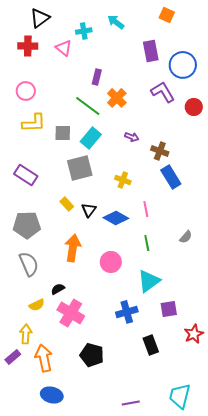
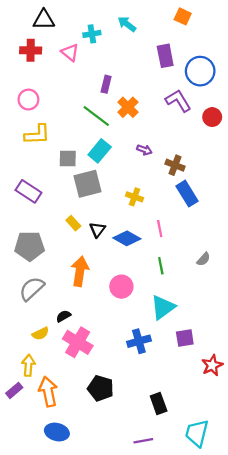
black triangle: (40, 18) -> (44, 20), turned 35
gray square: (63, 133) -> (68, 159), moved
gray semicircle: (29, 264) -> (32, 289), turned -110
black rectangle: (151, 345) -> (159, 404), moved

